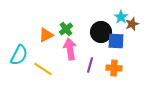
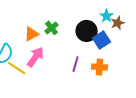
blue square: (116, 41) -> (102, 40), turned -36
pink arrow: (70, 49) -> (36, 57), moved, turned 45
yellow line: (43, 69) -> (16, 68), moved

